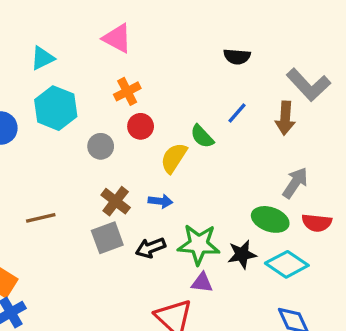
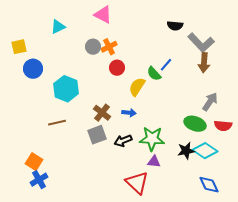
gray L-shape: (308, 85) -> (201, 43), moved
cyan hexagon: (56, 108) -> (66, 89), moved
blue line: (237, 113) -> (166, 65), moved
gray circle: (101, 146) -> (93, 47), moved
black star: (242, 254) -> (186, 151), moved

